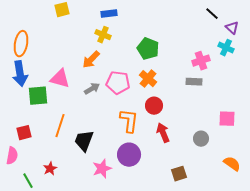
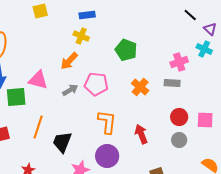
orange cross: (148, 79) -> (140, 87), moved
red circle: (154, 106) -> (179, 117), moved

